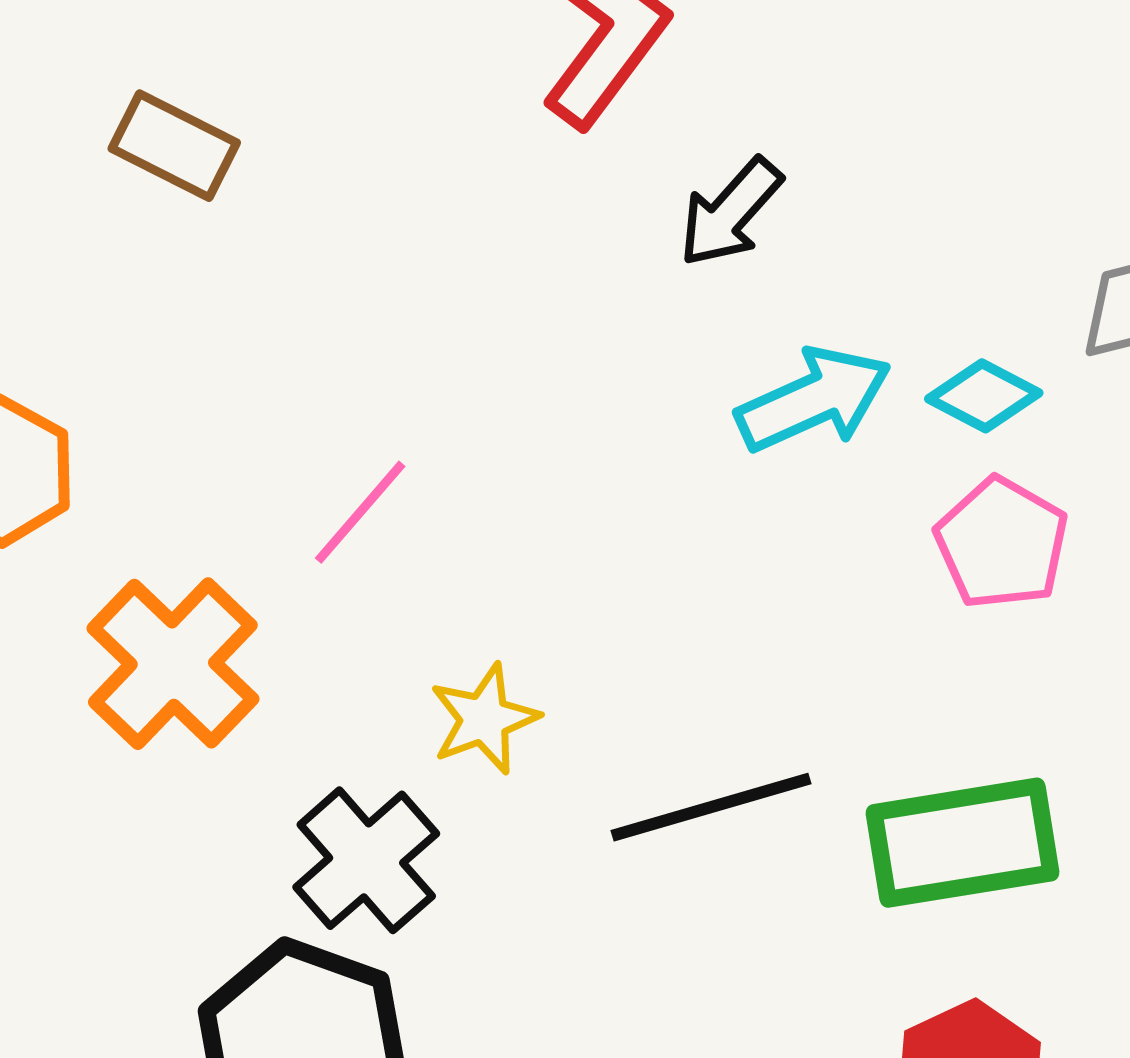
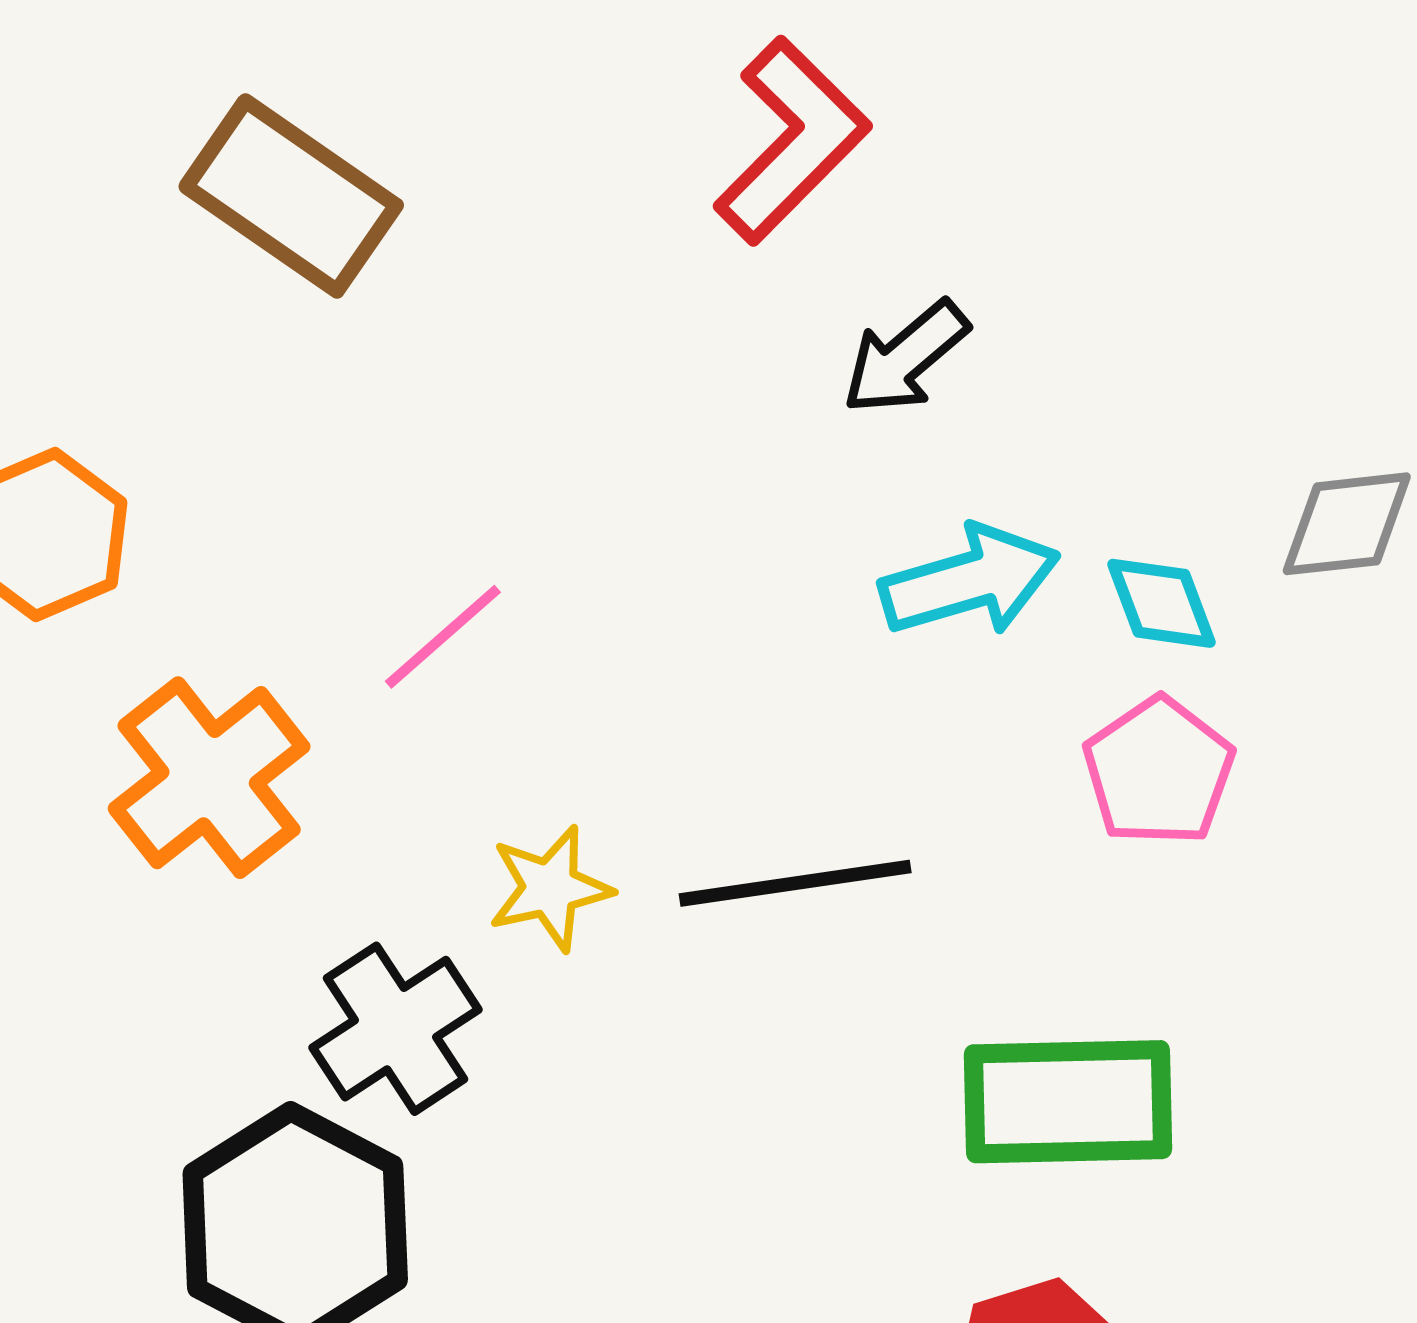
brown rectangle: (174, 146) -> (291, 196), size x1.5
cyan diamond: (984, 396) -> (1161, 603), turned 34
black line: (711, 807) -> (795, 883), moved

